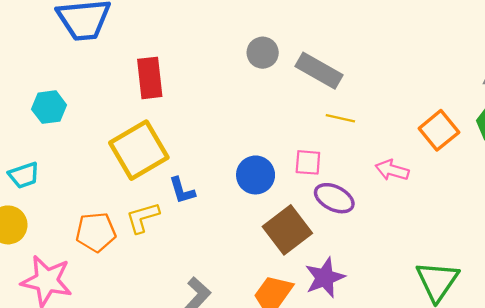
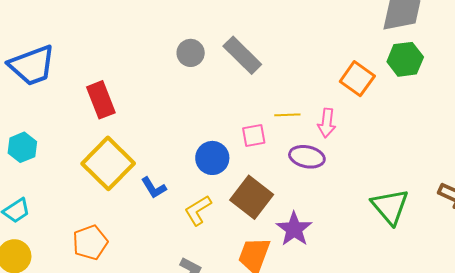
gray rectangle: (319, 71) -> (242, 55), turned 30
yellow line: (340, 118) -> (287, 115), moved
pink arrow: (392, 170) -> (327, 123), turned -84
purple ellipse: (334, 198) -> (307, 157), moved
yellow L-shape: (143, 218) -> (198, 210), moved

